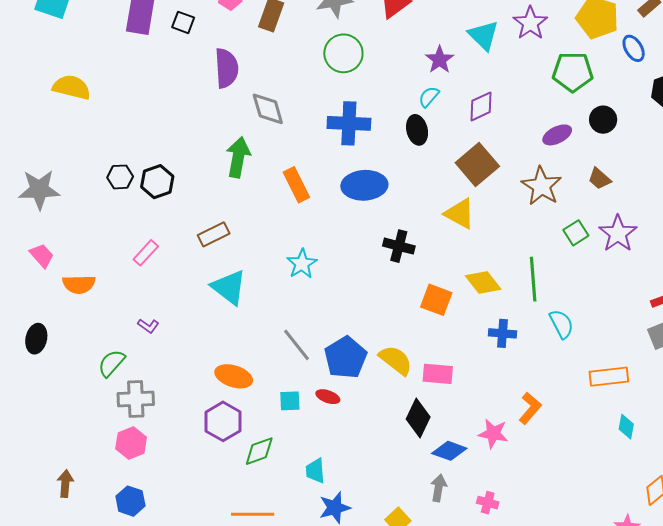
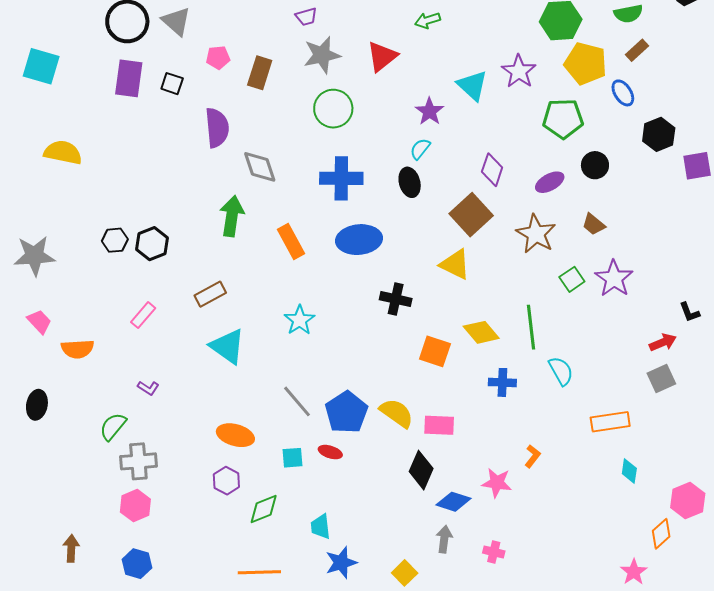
purple diamond: (481, 106) -> (492, 170), moved, turned -44
orange L-shape: (530, 408) -> (533, 456), size x0.7
purple hexagon: (223, 421) -> (226, 481), size x0.7

